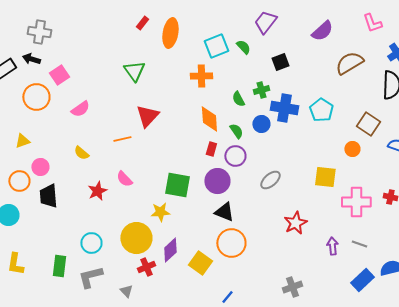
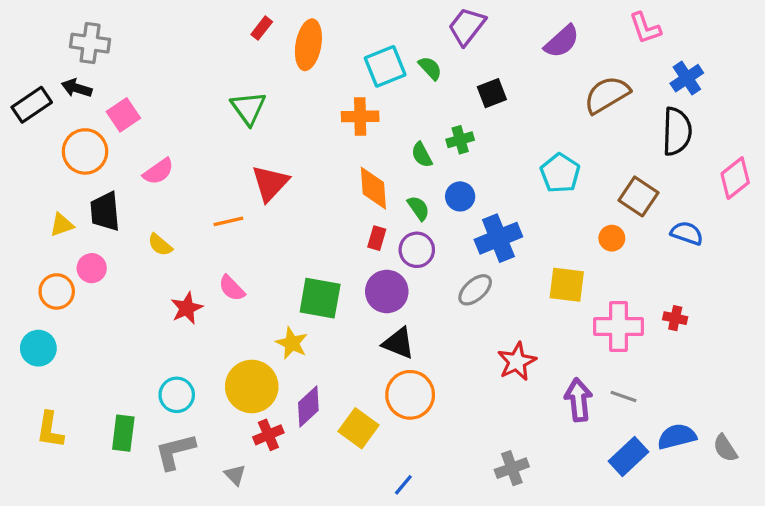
blue cross: (284, 108) -> (498, 238), moved, turned -32
black trapezoid: (48, 196) -> (105, 211), moved
yellow star: (160, 212) -> (292, 343), turned 30
purple arrow: (332, 246) -> (578, 400), size x1.4

